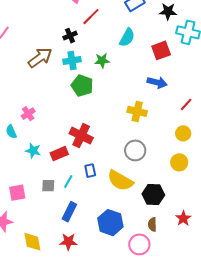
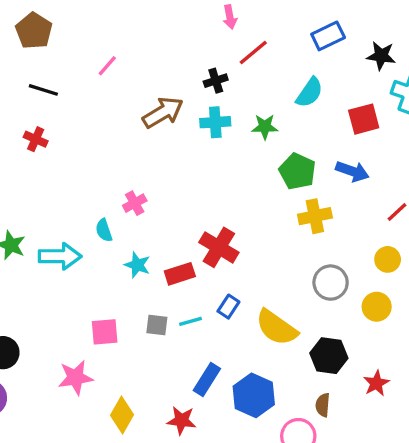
green pentagon: (82, 86) -> (297, 171), moved
yellow cross: (137, 111) -> (315, 216), turned -30
gray circle: (135, 150) -> (331, 283), moved
blue rectangle: (90, 171) -> (228, 307), turned 40
cyan line: (68, 182) -> (190, 321), turned 40
blue rectangle: (69, 212) -> (207, 379), moved
red star: (183, 218) -> (376, 383), moved
yellow diamond: (32, 242) -> (122, 415), turned 35

